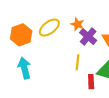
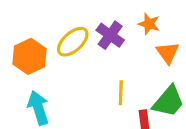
orange star: (77, 24) -> (149, 24), moved
purple cross: (88, 36) -> (110, 35), moved

